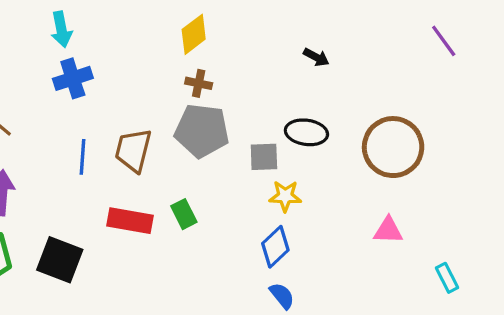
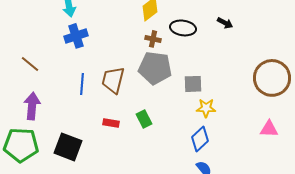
black ellipse: (306, 132) -> (183, 28), moved
red rectangle: (130, 221) -> (111, 123), size x0.6

